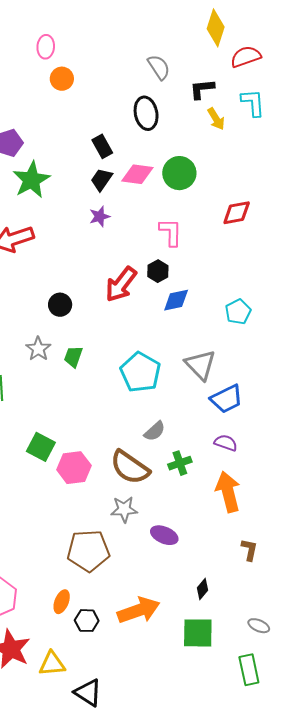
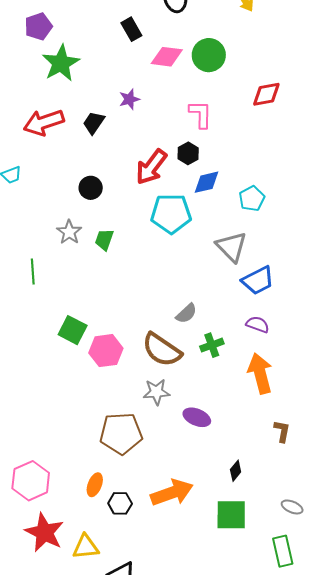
black trapezoid: (101, 179) -> (94, 123), moved
cyan pentagon: (238, 312) -> (252, 199), moved
cyan pentagon: (140, 372) -> (171, 214), moved, turned -30

